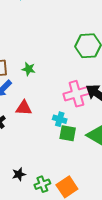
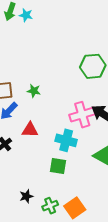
cyan cross: (60, 119) -> (66, 140), size x1.5
green square: (68, 133) -> (58, 166), moved

